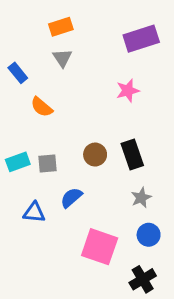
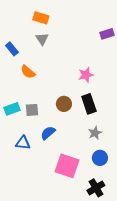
orange rectangle: (61, 27) -> (41, 18), turned 35
purple rectangle: (141, 39) -> (107, 34), moved, size x0.6
pink star: (128, 91) -> (86, 75), moved

